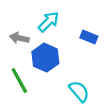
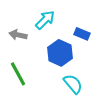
blue hexagon: (45, 58) -> (60, 53), moved

